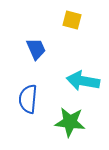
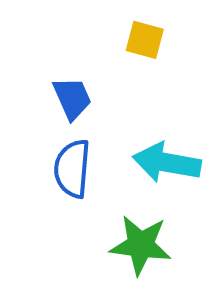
blue semicircle: (28, 99) -> (72, 169), moved

